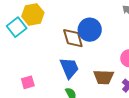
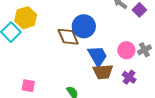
blue trapezoid: (69, 68) -> (98, 56), moved
pink square: (28, 82) -> (28, 86), turned 32

